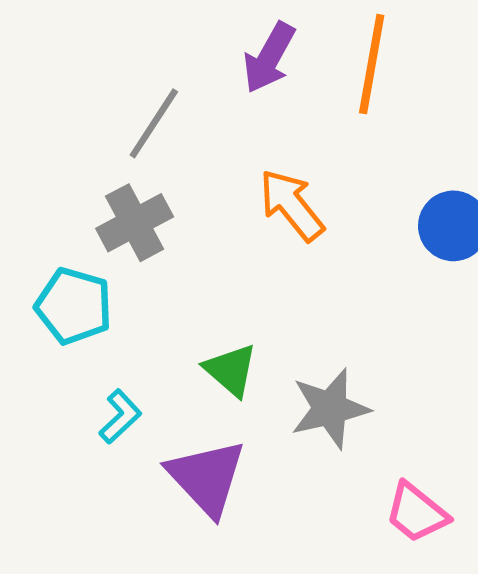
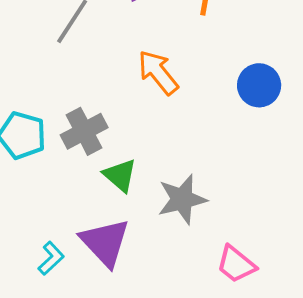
gray cross: (135, 223) -> (84, 131), moved
cyan L-shape: (120, 417) -> (51, 258), moved

